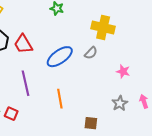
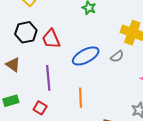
red square: (11, 114) -> (40, 108), moved

